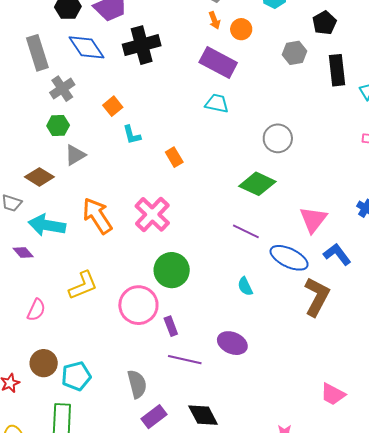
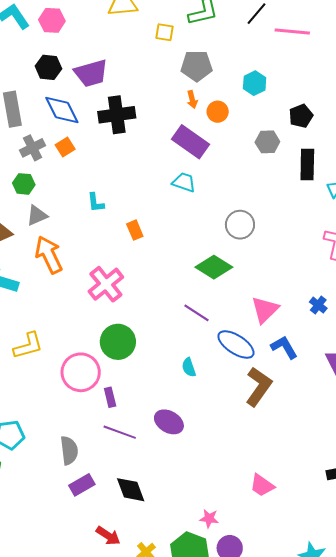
orange square: (113, 106) -> (65, 147), moved
orange arrow: (97, 216) -> (49, 255), moved

